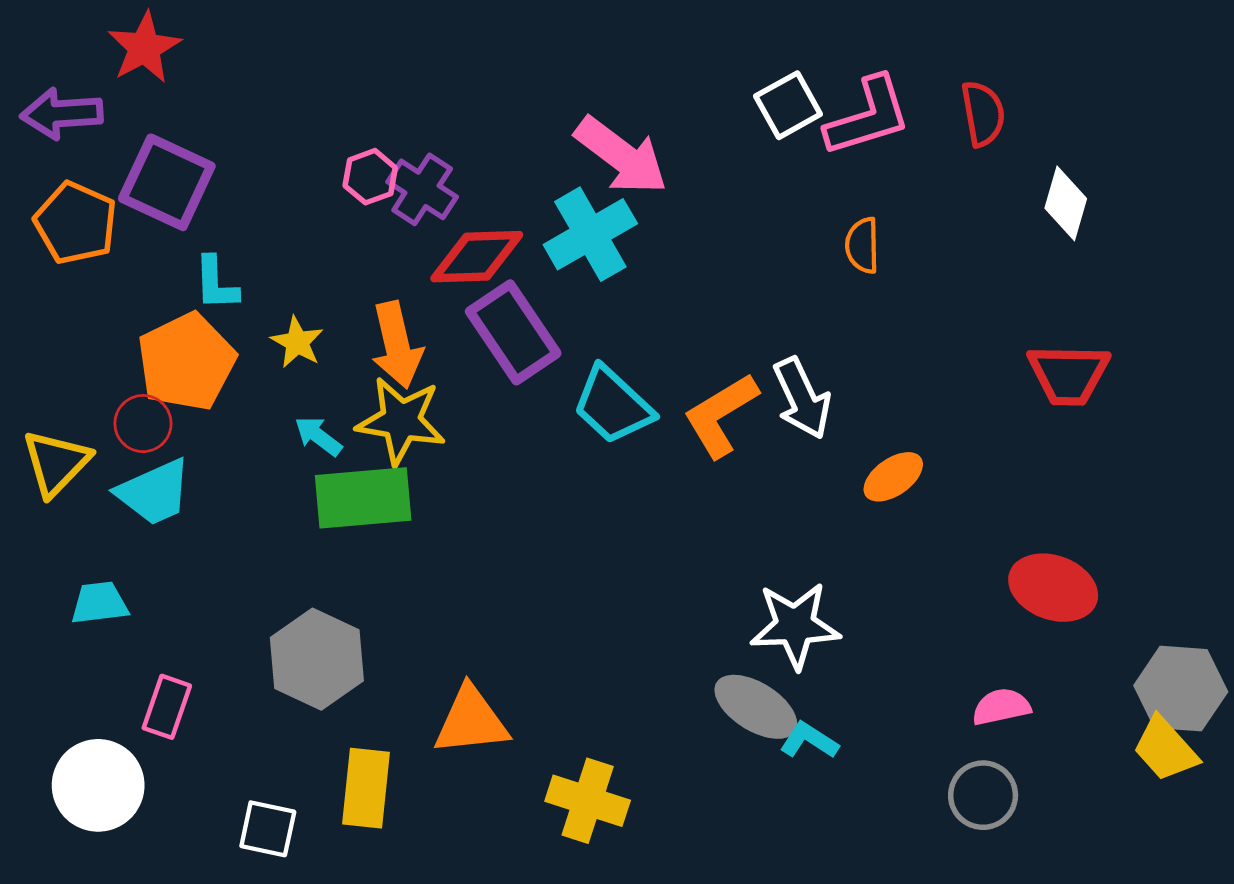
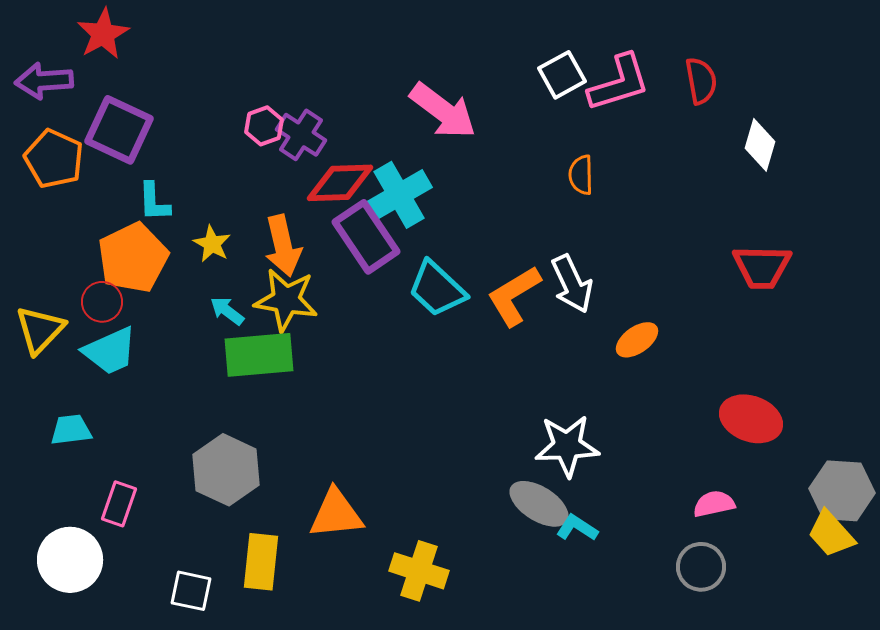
cyan cross: (590, 234) -> (399, 195), moved
orange semicircle: (862, 245) -> (581, 175), moved

